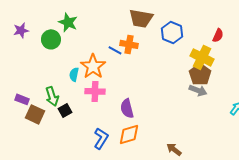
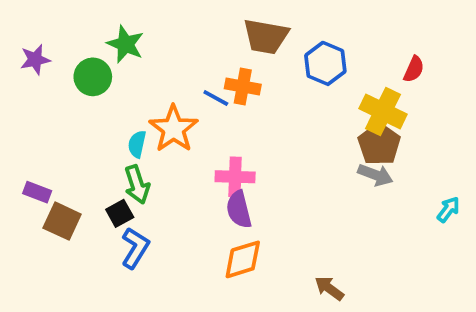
pink cross: (95, 91) -> (235, 177), moved
green arrow: (52, 96) -> (137, 185), moved
blue L-shape: (101, 138) -> (135, 248), moved

